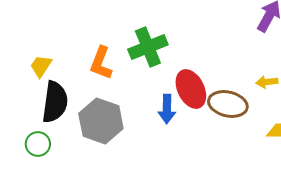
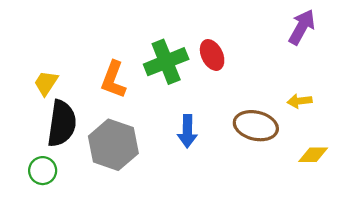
red ellipse: (191, 89) -> (212, 55), moved, size x0.7

